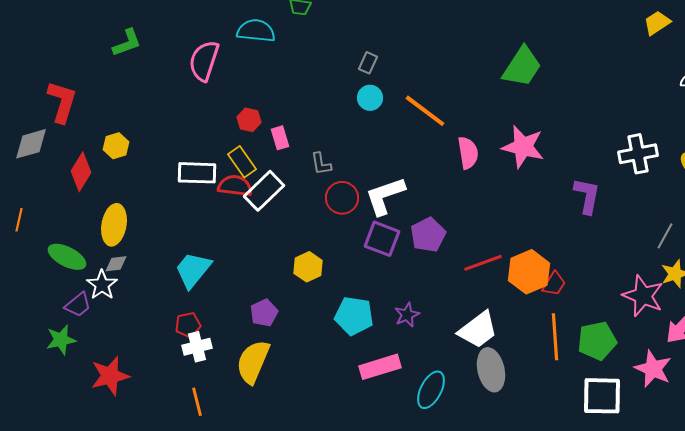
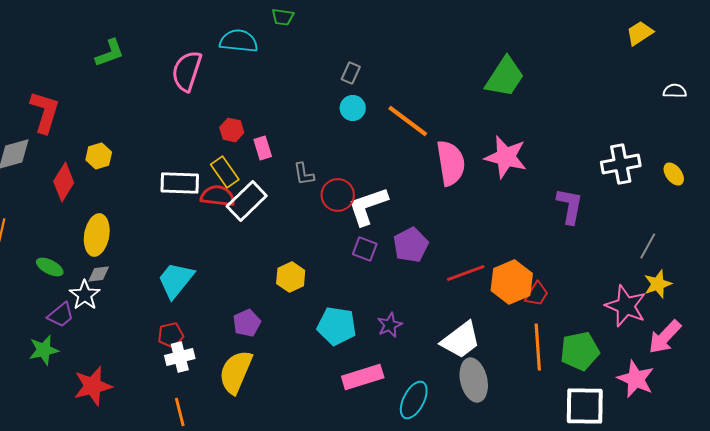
pink semicircle: (468, 153) -> (451, 163), size x1.4
red circle: (342, 198) -> (338, 195), moved
purple square: (382, 239) -> (365, 249), size x0.7
green ellipse: (67, 257) -> (50, 267), size x0.7

